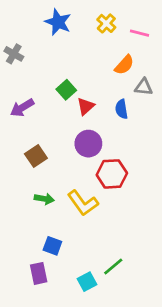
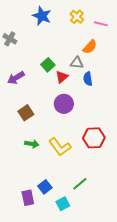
gray triangle: (144, 87) -> (77, 63), moved
red hexagon: (112, 174) -> (94, 138), moved
blue square: (52, 246) -> (45, 187), moved, turned 32
green line: (113, 266) -> (80, 184), moved

